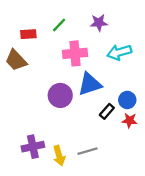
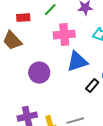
purple circle: (60, 95) -> (39, 73), moved

